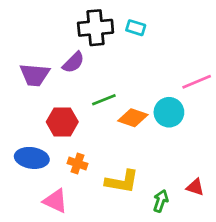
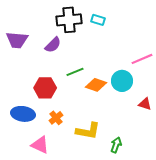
purple trapezoid: (35, 75) -> (17, 40), moved
orange cross: (78, 164) -> (56, 118), turned 32
red triangle: (195, 187) -> (145, 104), moved

